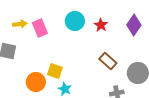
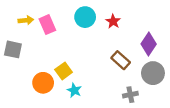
purple diamond: (134, 25) -> (149, 44), moved
yellow square: (55, 71) -> (64, 71), turned 35

